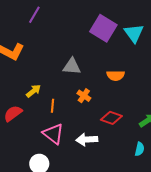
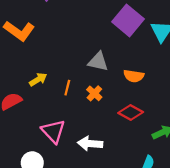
gray triangle: (72, 66) -> (98, 62), moved
orange line: (52, 106) -> (67, 88), moved
red diamond: (111, 118) -> (131, 113), moved

